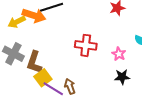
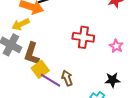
yellow arrow: (17, 22) -> (21, 24), moved
black star: (122, 77) -> (112, 80), moved

